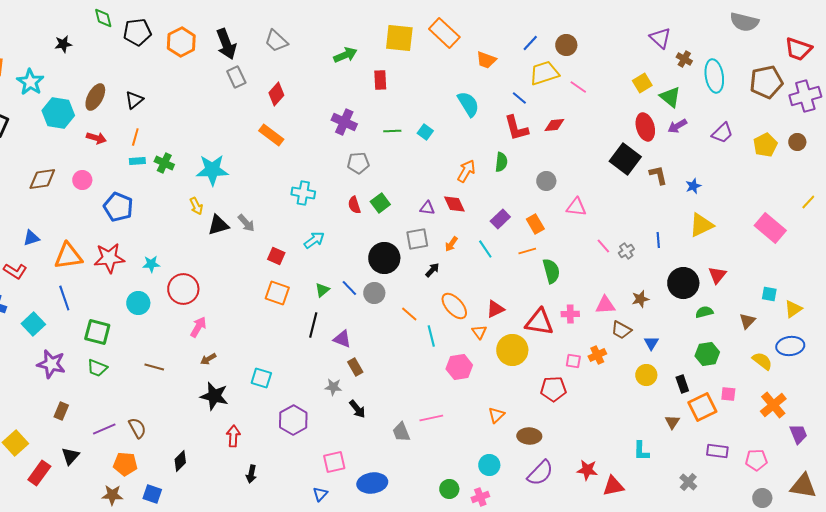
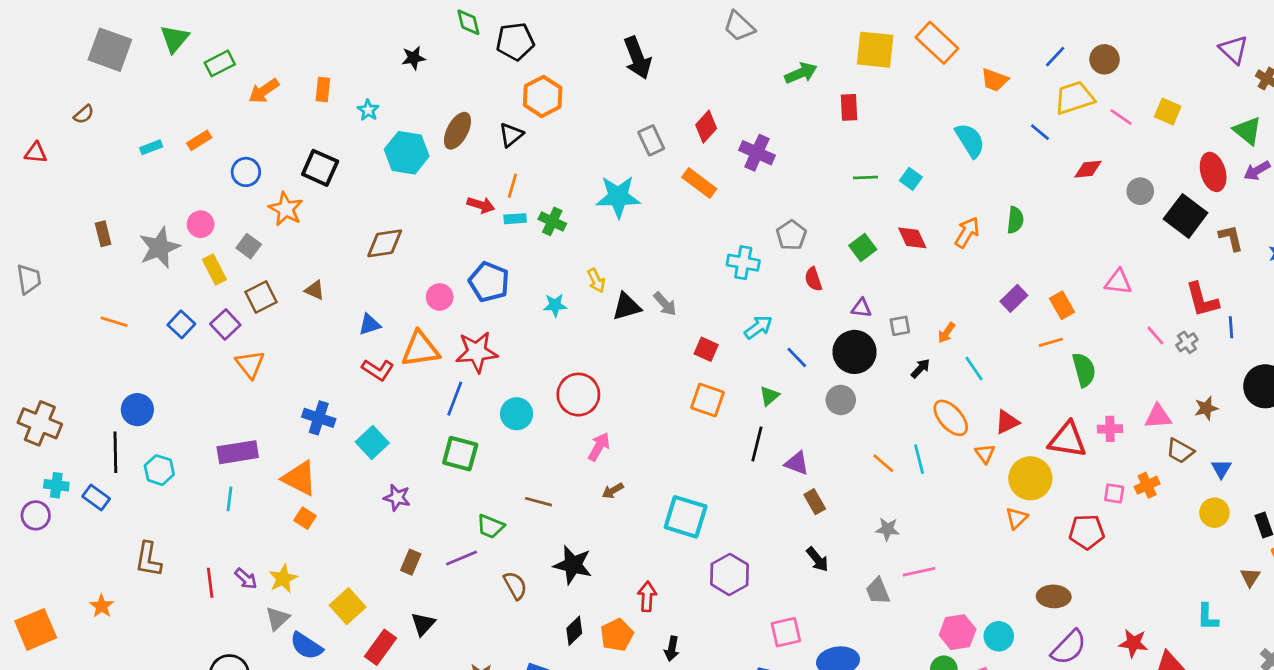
gray trapezoid: (276, 41) -> (739, 26), moved
orange hexagon: (181, 42) -> (543, 96), moved
gray rectangle: (236, 77) -> (651, 140), moved
cyan star: (30, 82) -> (368, 110), size x0.6
yellow square: (642, 83) -> (1168, 112), moved, turned -36
purple cross: (344, 122) -> (757, 153), moved
red L-shape: (516, 128) -> (1202, 300), moved
red arrow: (96, 138) -> (481, 205), moved
gray pentagon: (358, 163) -> (791, 235), moved, turned -30
cyan star: (212, 170) -> (618, 197), moved
pink circle: (82, 180) -> (440, 297), moved
gray circle: (546, 181) -> (1140, 191), moved
green square: (380, 203) -> (863, 248), moved
red diamond: (454, 204) -> (912, 238), moved
purple triangle: (427, 208) -> (861, 308), moved
gray square: (417, 239) -> (900, 326), size x0.7
cyan line: (485, 249) -> (974, 368), moved
cyan star: (151, 264) -> (555, 305), moved
red L-shape: (15, 271) -> (378, 370), moved
blue line: (349, 288) -> (797, 357), moved
blue line: (64, 298) -> (455, 399), moved, turned 40
orange line: (409, 314) -> (883, 463), moved
purple star: (51, 364) -> (397, 498), size x0.7
pink hexagon: (459, 367) -> (958, 632), moved
green trapezoid: (97, 368) -> (490, 526), moved
cyan square: (261, 378) -> (686, 517), size x1.5
gray star: (333, 387) -> (887, 529), moved
black star: (214, 396) -> (573, 565), moved
orange triangle: (496, 415) -> (1017, 518), moved
purple line: (104, 429) -> (462, 558), moved
orange pentagon: (125, 464) -> (617, 635), moved, turned -30

